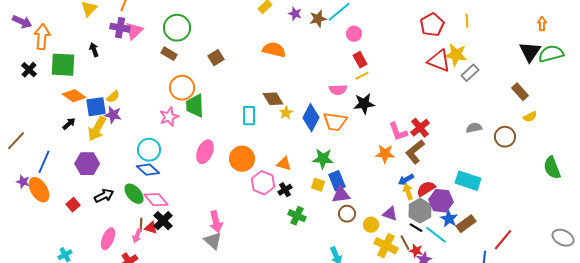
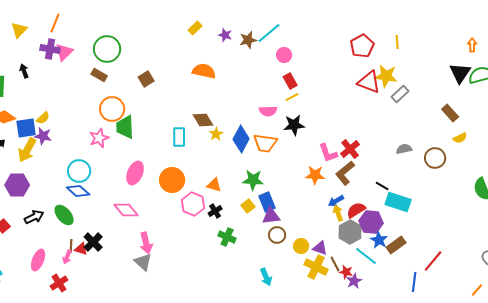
yellow square: (318, 185) -> (248, 206), turned 32
pink diamond: (156, 200) -> (126, 210), moved
purple triangle: (390, 214) -> (320, 248), moved
black line: (416, 228) -> (382, 186), moved

